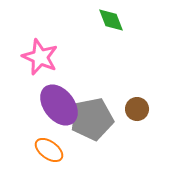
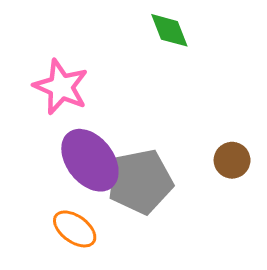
brown circle: (137, 109) -> (232, 160), moved

